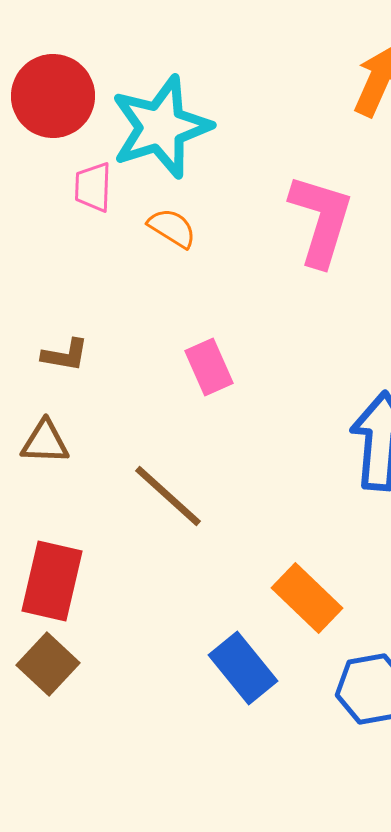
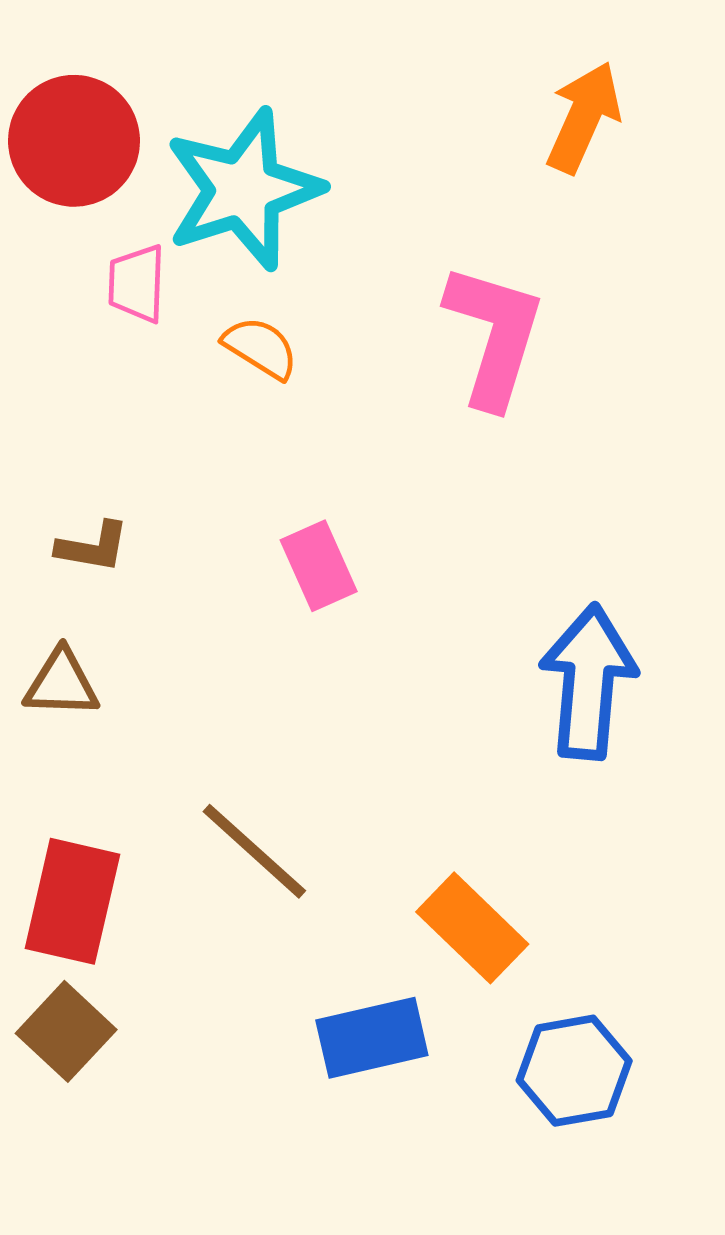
brown line: (168, 496) -> (254, 851), moved
blue rectangle: (243, 668) -> (372, 1038), turned -64

